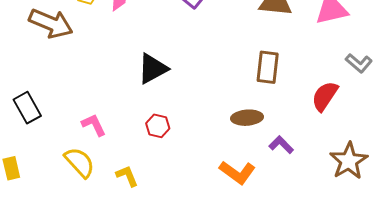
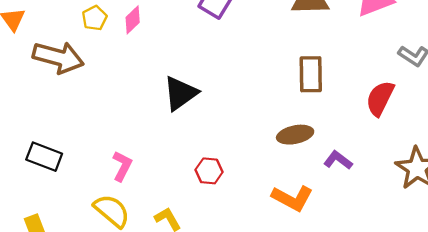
black rectangle: (27, 108) -> (44, 157), turned -32
pink L-shape: (94, 125) -> (122, 166), turned 60
red hexagon: (158, 126) -> (209, 171), moved

